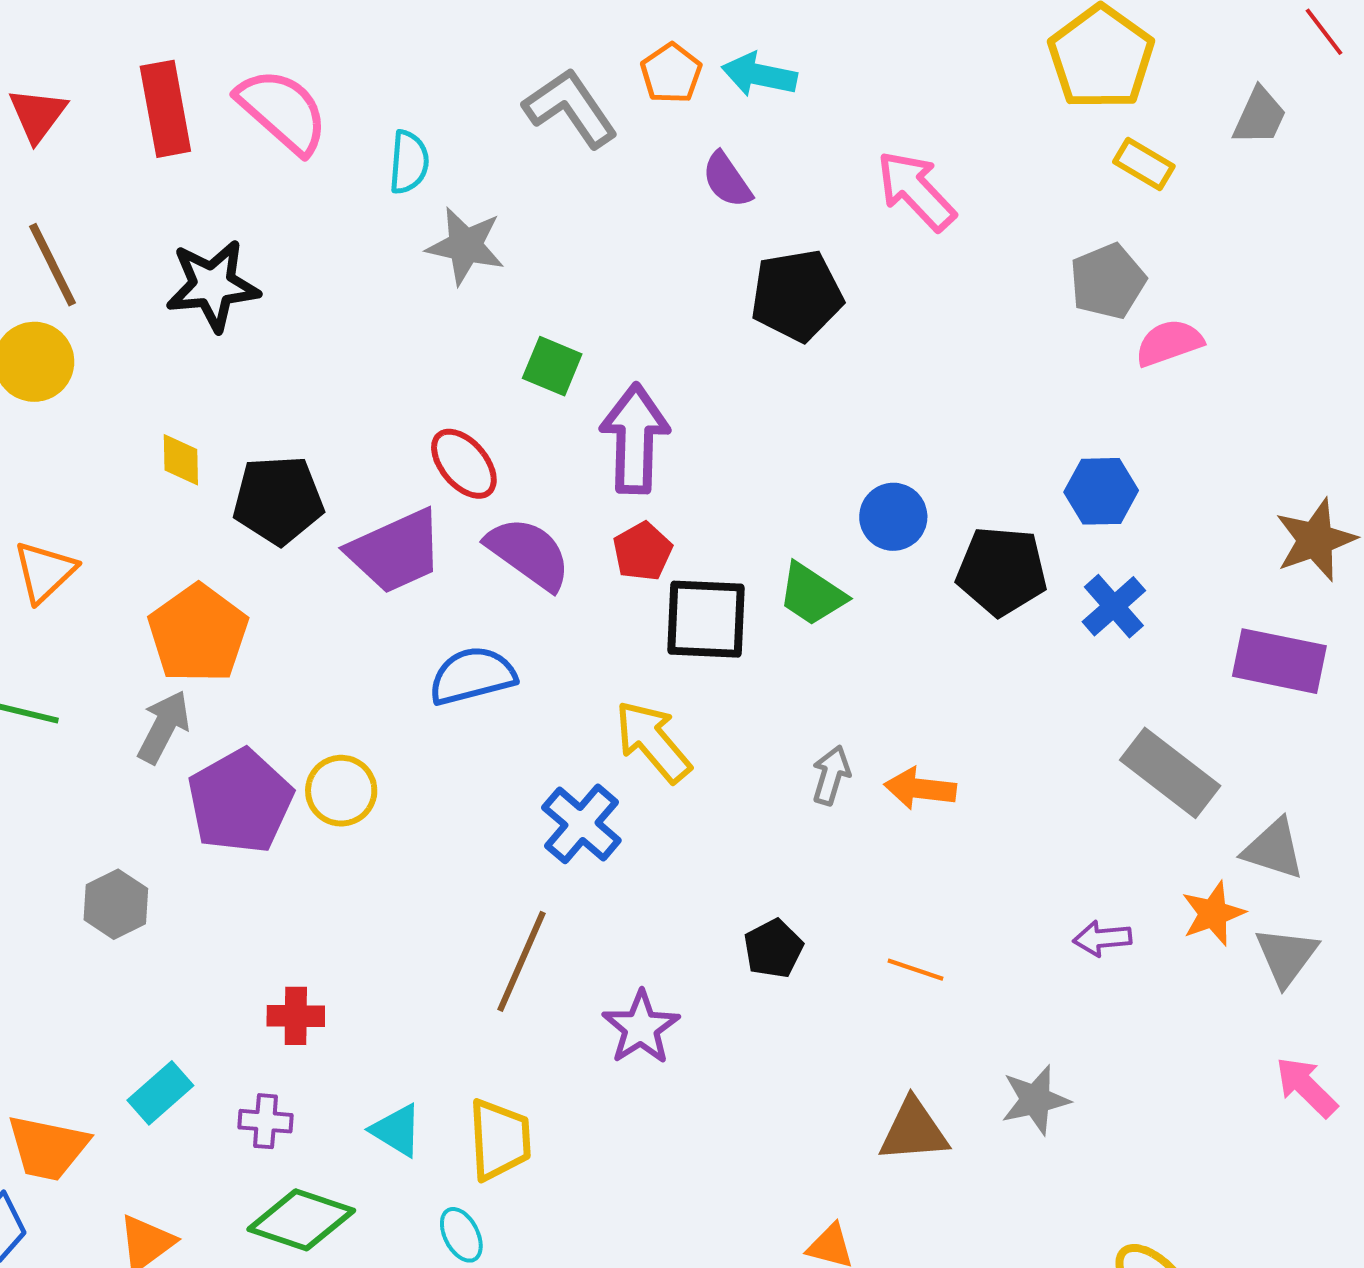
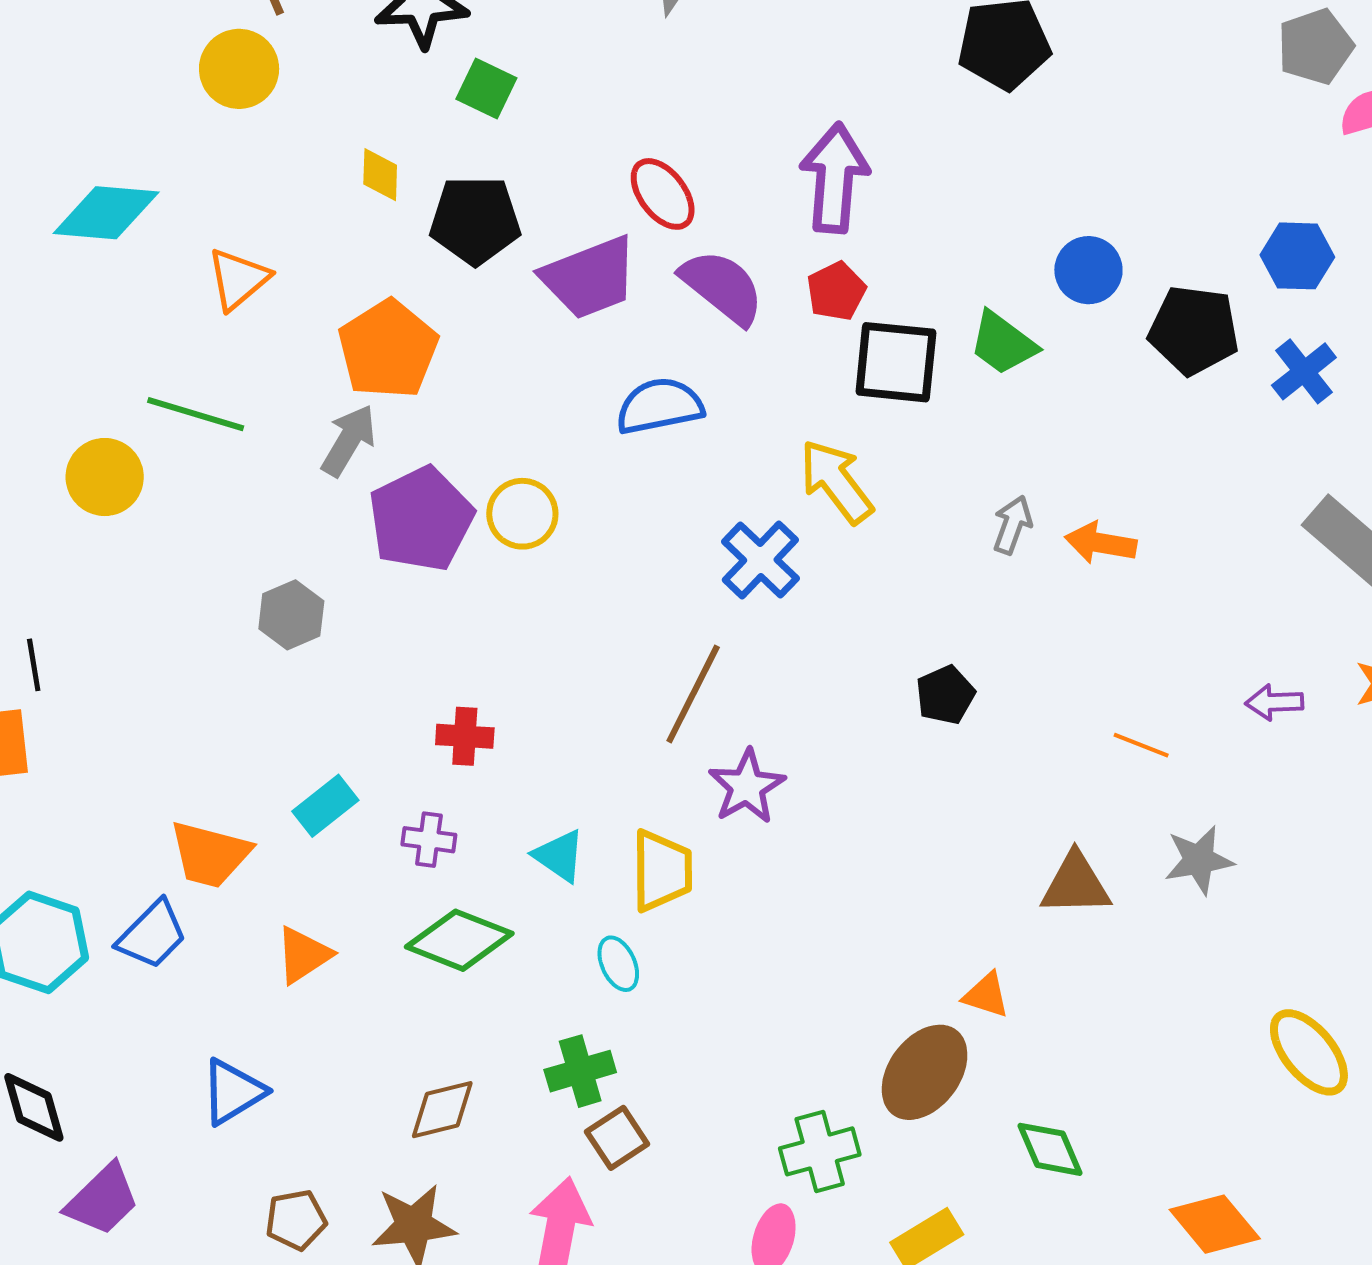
green square: (552, 366) -> (486, 89), moved
orange line: (915, 970) -> (1141, 745), moved
purple star: (641, 1028) -> (747, 787), moved

